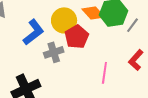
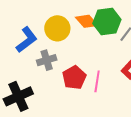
red pentagon: (77, 37) -> (74, 78), moved

